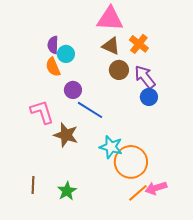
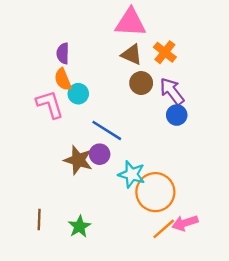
cyan circle: (66, 54) -> (78, 94), moved
purple circle: (73, 90) -> (100, 154), moved
pink L-shape: (42, 112) -> (50, 104), moved

